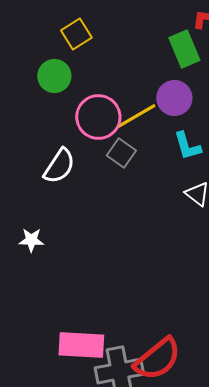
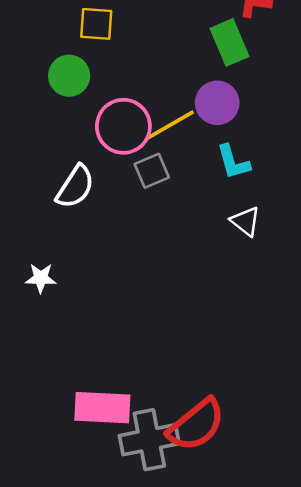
yellow square: (76, 34) -> (96, 24), turned 36
gray square: (121, 153) -> (152, 171), turned 32

